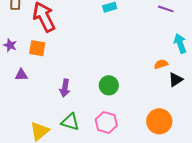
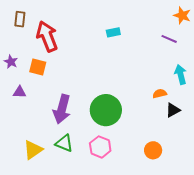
green circle: (109, 85) -> (106, 110), size x1.6
purple arrow: (65, 88) -> (62, 109), size x1.6
orange circle: (159, 121) -> (153, 150), size x0.7

